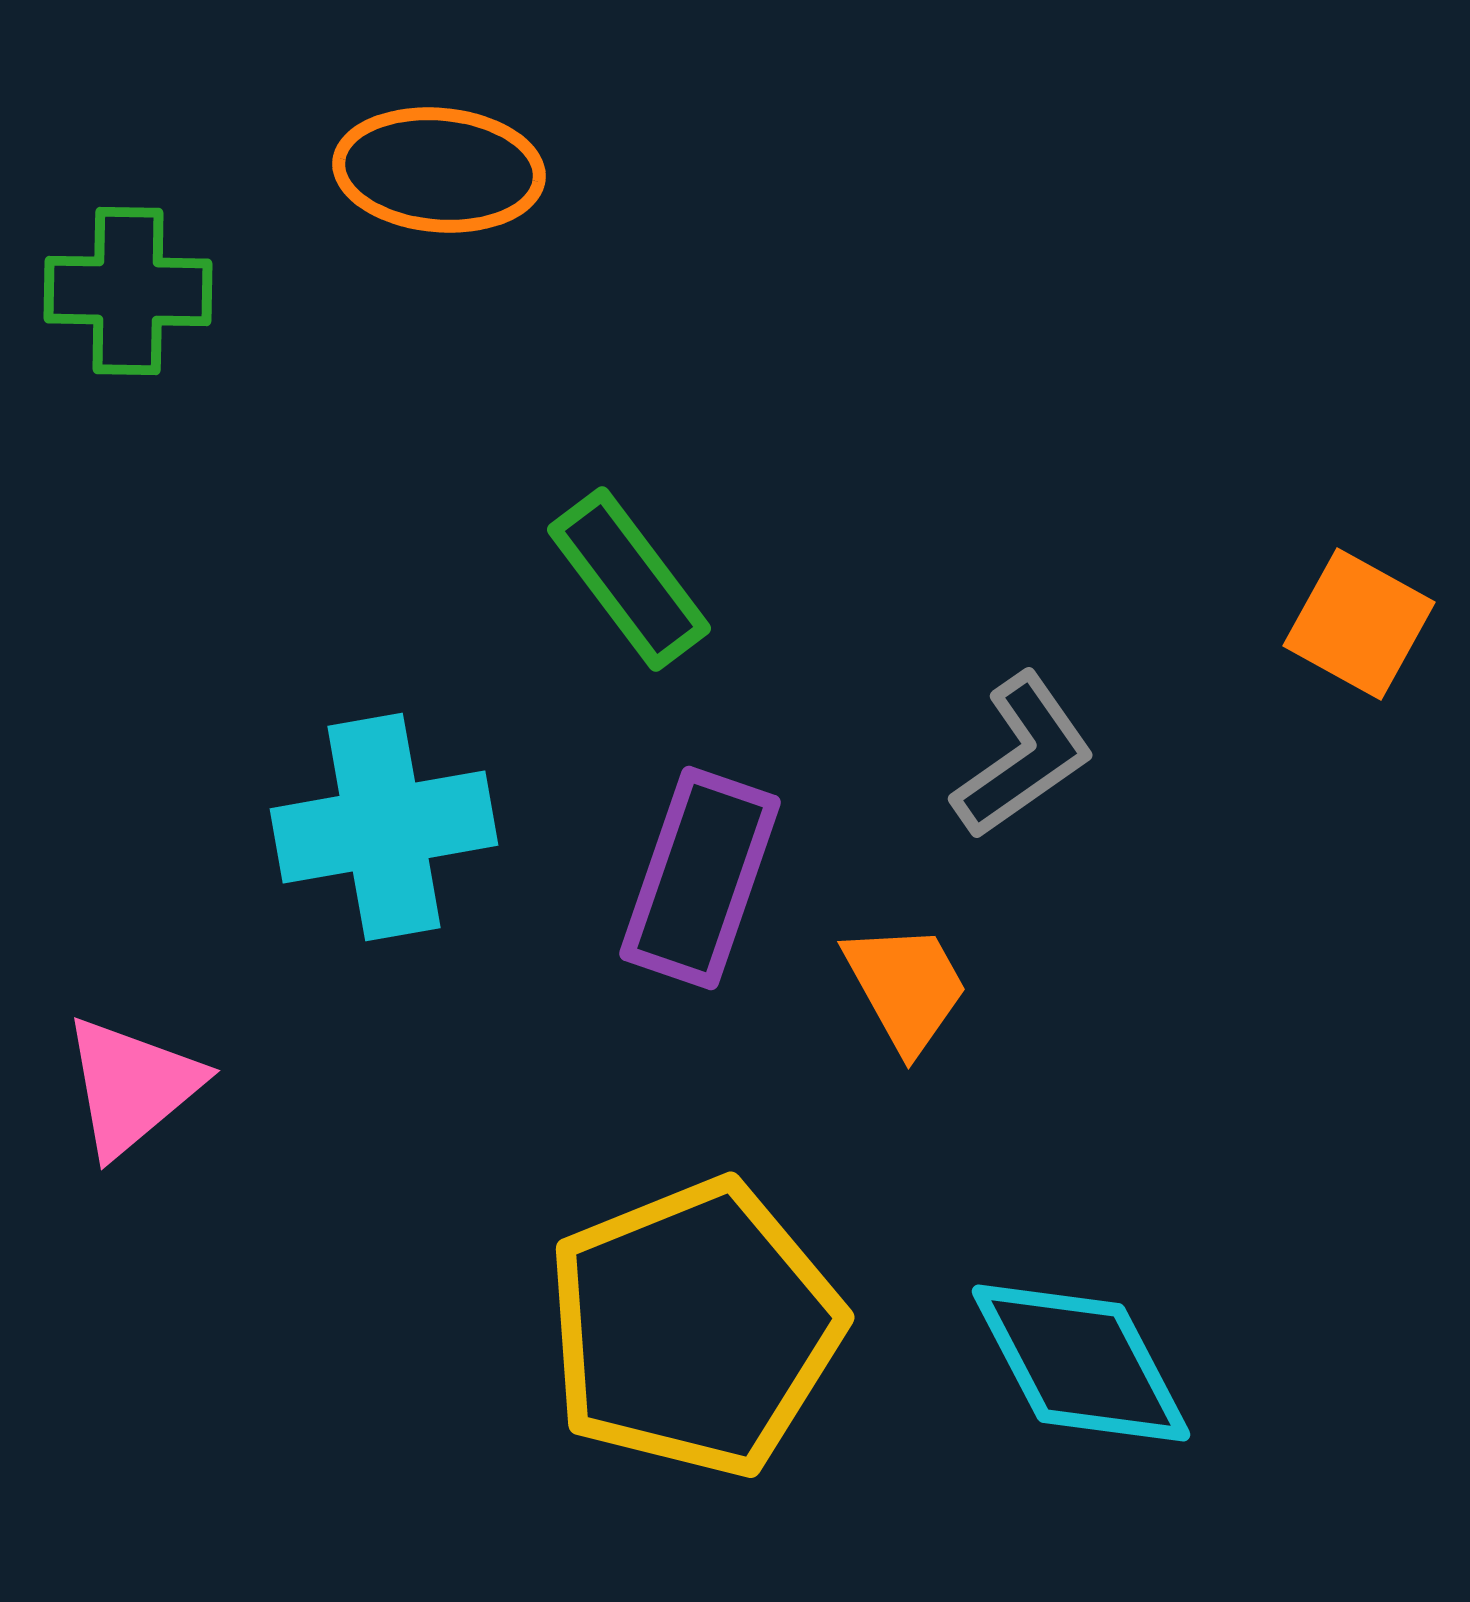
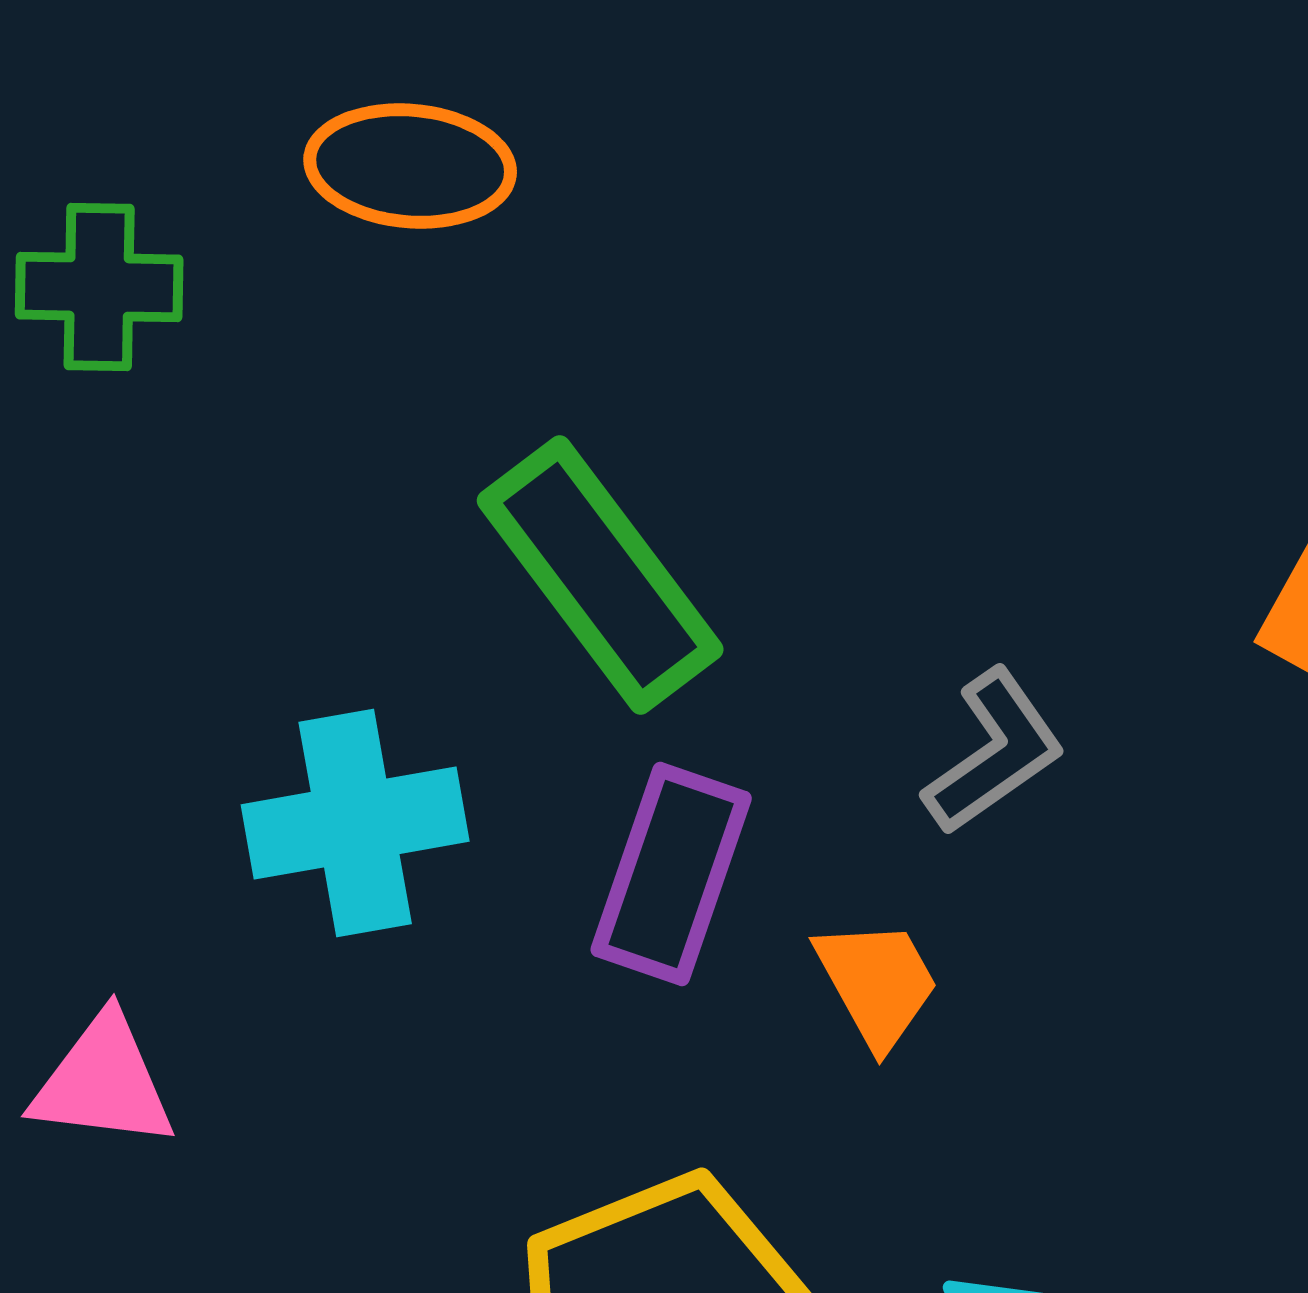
green rectangle: (629, 579) -> (600, 575), size x1.5
pink triangle: (132, 1086) -> (103, 1082), turned 47

